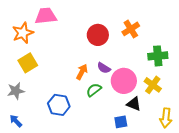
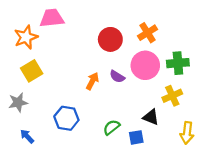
pink circle: (124, 81) -> (145, 65), moved
yellow cross: (153, 85) -> (172, 96), turned 30
green semicircle: (94, 90) -> (111, 127), moved
blue arrow: (16, 121) -> (27, 136), moved

